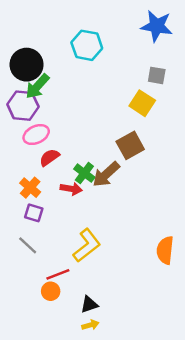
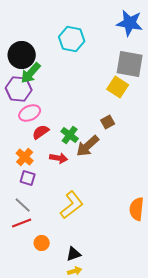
gray square: (157, 75) -> (130, 64), size x1.8
brown square: (130, 145) -> (108, 122), size x0.6
green cross: (84, 173) -> (70, 135), moved
red line: (58, 274) -> (22, 223), moved

